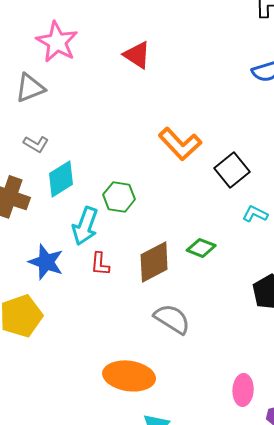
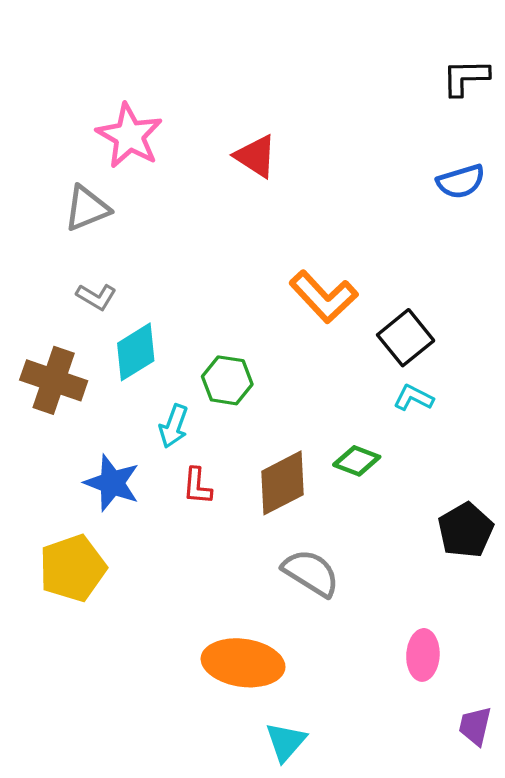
cyan L-shape: (255, 214) -> (413, 398), moved
cyan arrow: (85, 226) -> (174, 426), size x0.7
pink ellipse: (243, 390) -> (423, 655), moved

